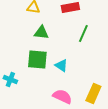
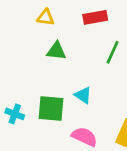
green square: (37, 60) -> (51, 109), moved

